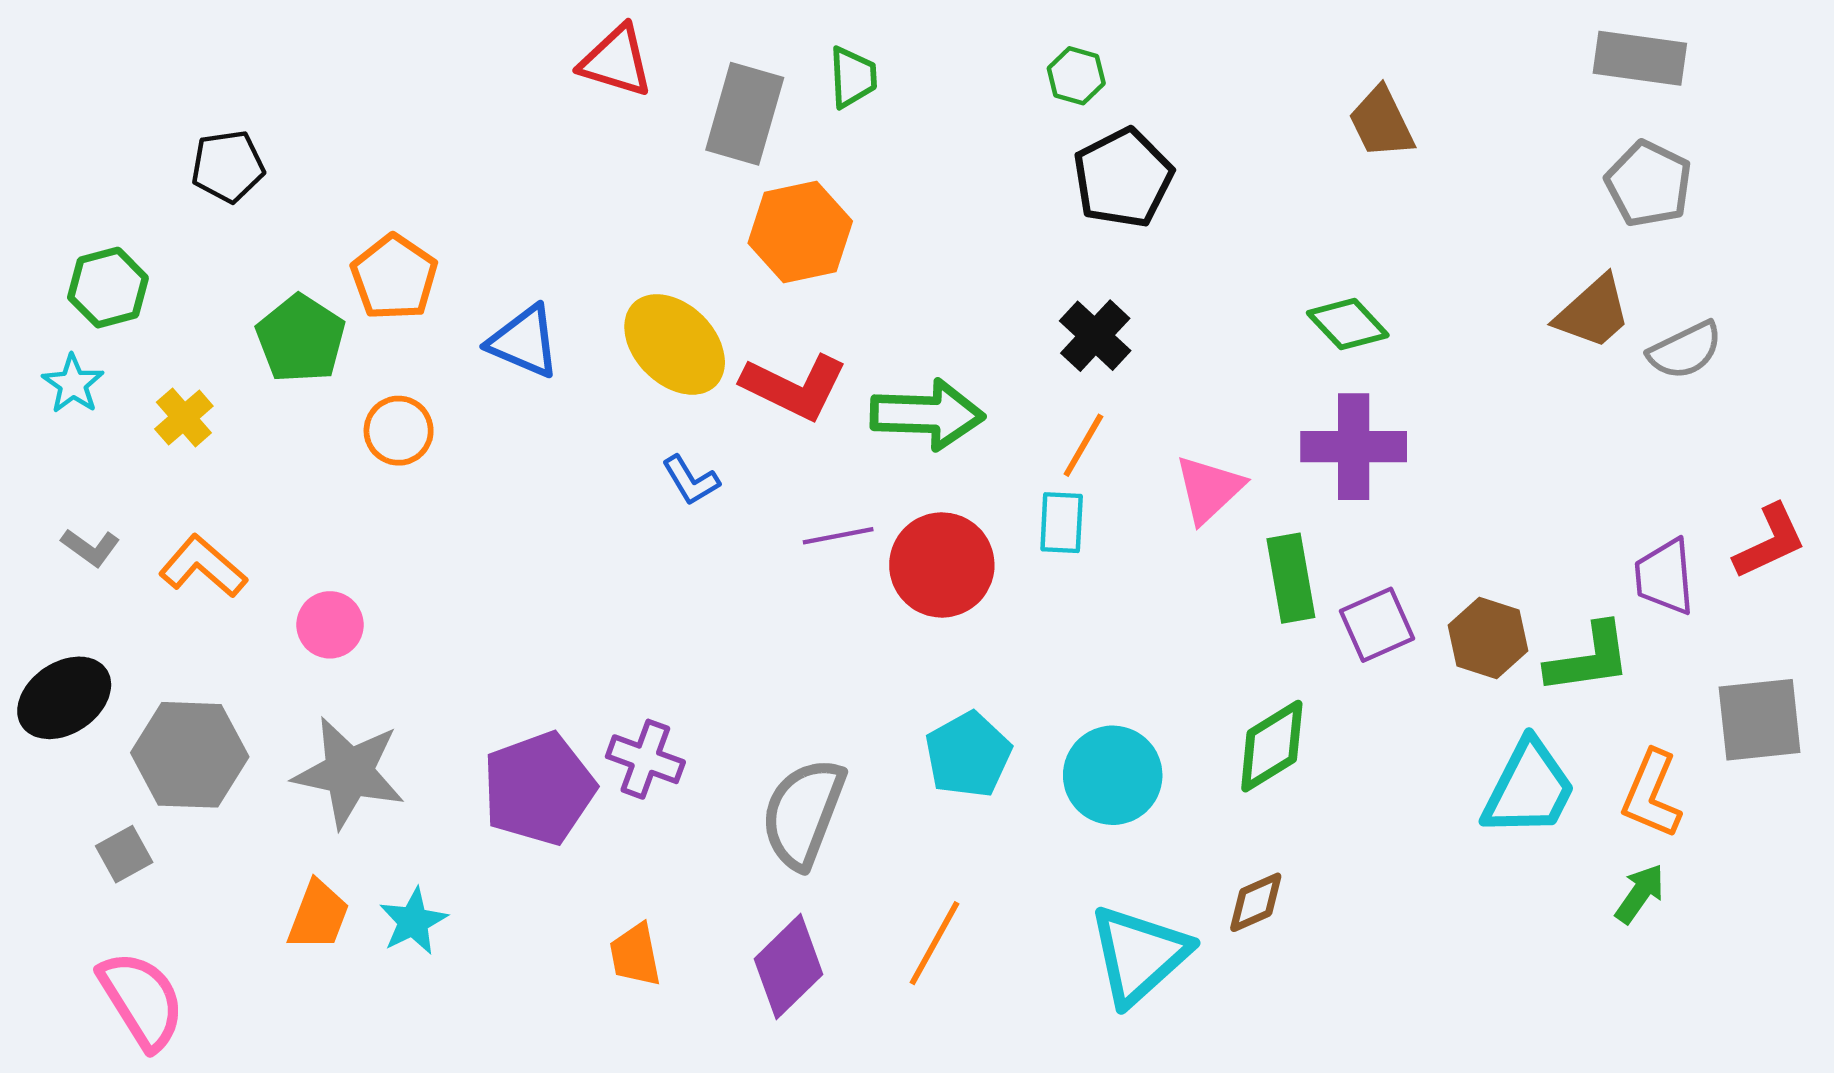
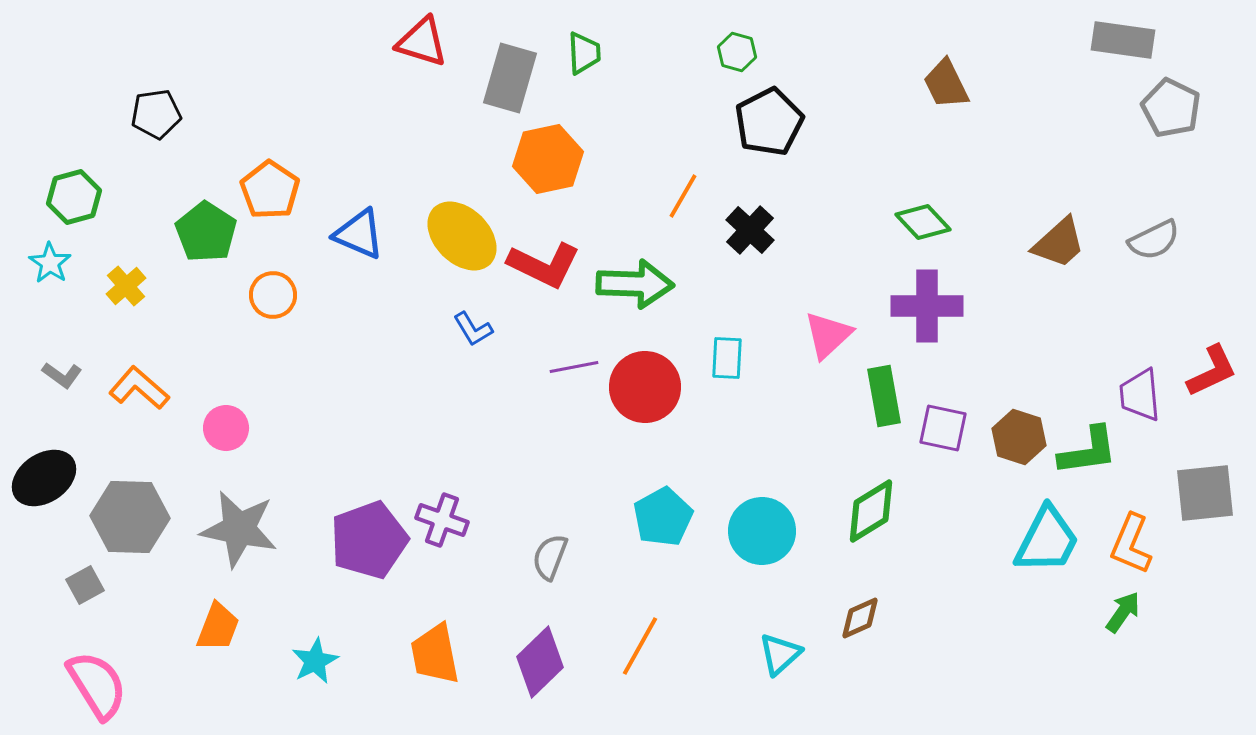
gray pentagon: (1649, 184) -> (1171, 108), moved
brown trapezoid: (1593, 312) -> (1059, 243), moved
orange line: (1083, 445) -> (683, 196), moved
purple square: (1377, 625) -> (943, 428), turned 36
gray semicircle: (803, 813) -> (550, 557), size x0.6
cyan star: (413, 921) -> (315, 661), moved
orange trapezoid: (635, 955) -> (435, 654), size x1.4
cyan triangle: (1139, 955) -> (780, 654), size x0.6

